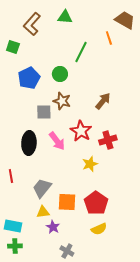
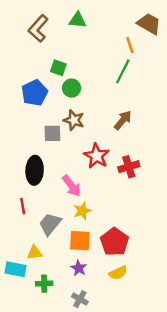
green square: (13, 47) -> (58, 68), moved
green line: (81, 52) -> (123, 71), moved
pink arrow: (57, 141) -> (72, 186), moved
yellow star: (90, 164) -> (82, 211), moved
red line: (11, 176) -> (23, 206), moved
yellow triangle: (43, 212) -> (35, 253), moved
purple star: (53, 227) -> (79, 268), moved
green cross: (15, 246) -> (44, 284), moved

